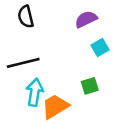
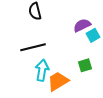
purple semicircle: (86, 19) -> (82, 25), moved

